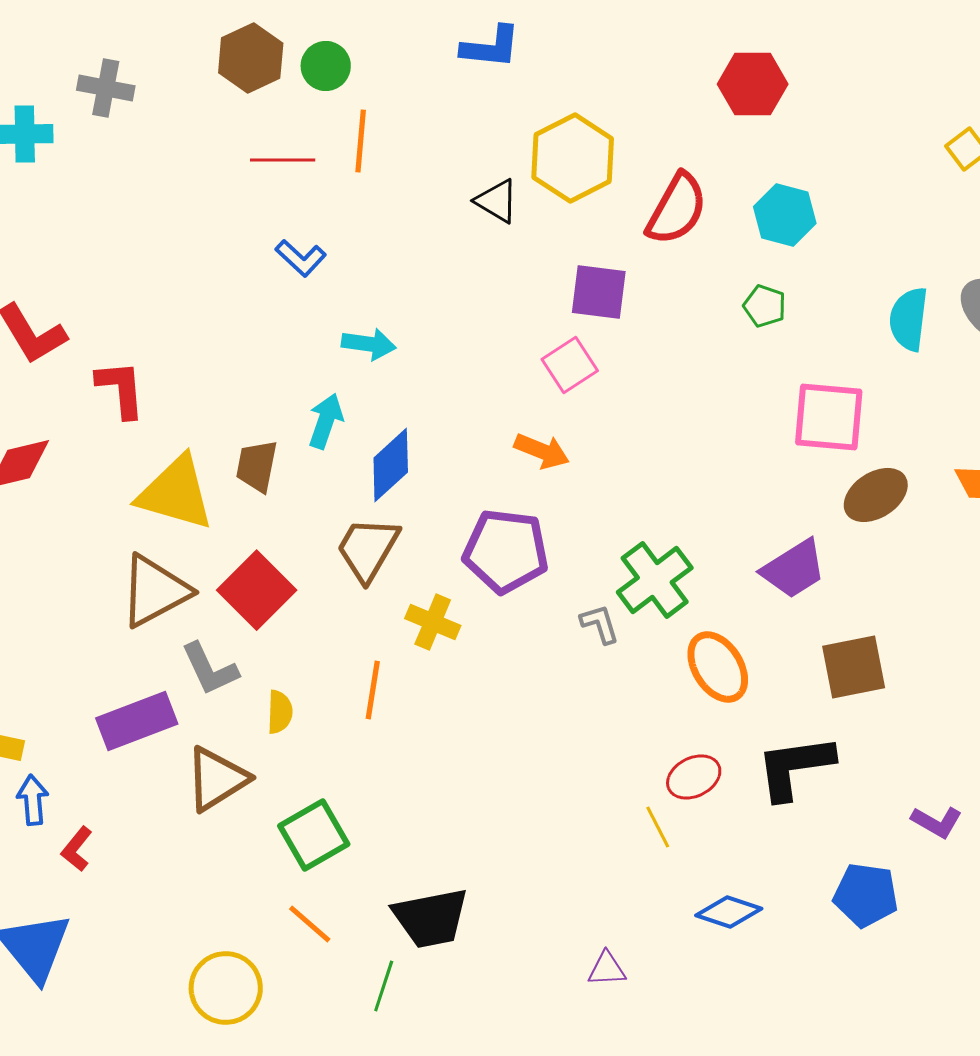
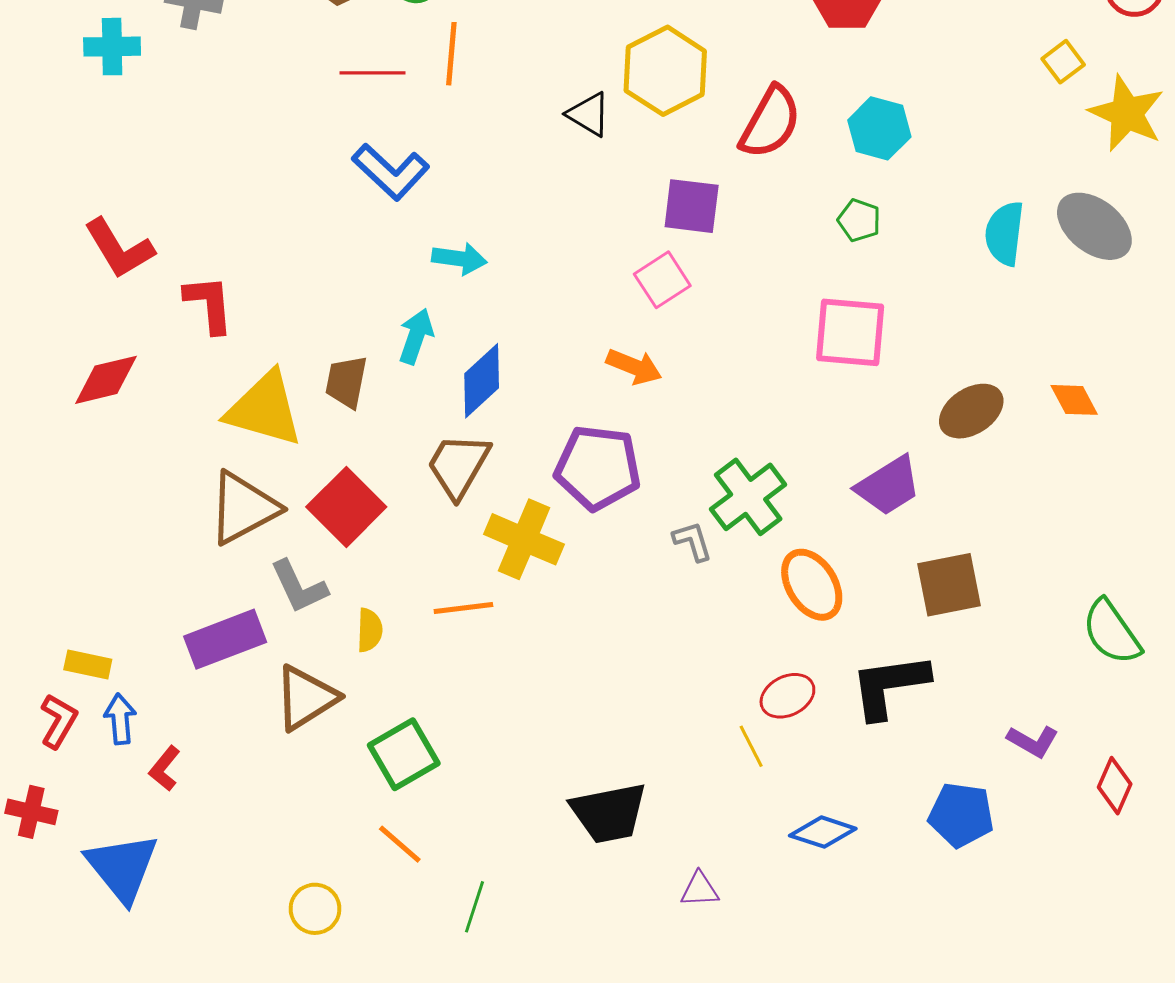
blue L-shape: (301, 258) -> (391, 172), size x1.5
pink square: (829, 417) -> (850, 332), moved
yellow cross: (433, 622) -> (524, 539), size x1.4
orange line: (373, 690) -> (463, 608), turned 74
black trapezoid: (431, 918) -> (609, 813), moved
yellow circle: (226, 988) -> (315, 909), size x0.7

